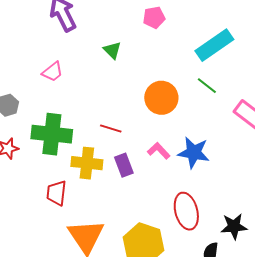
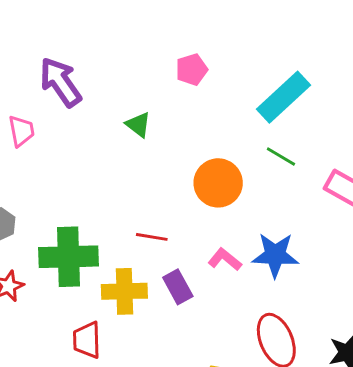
pink trapezoid: (53, 72) -> (21, 131), moved, turned -55

